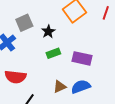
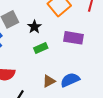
purple rectangle: (82, 58) -> (74, 38), moved

